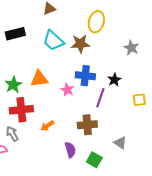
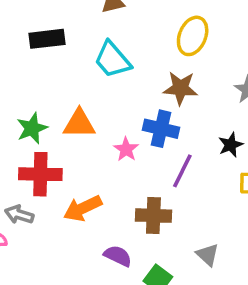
brown star: (80, 44) -> (181, 88), moved
black star: (114, 80) -> (231, 145), moved
orange arrow: (47, 126) -> (83, 208), size x1.5
gray arrow: (12, 134) -> (19, 214), turned -49
purple semicircle: (70, 150) -> (118, 256), turned -56

